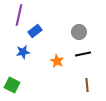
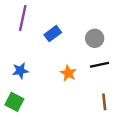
blue rectangle: (35, 31) -> (53, 34), moved
blue star: (23, 52) -> (20, 71), moved

